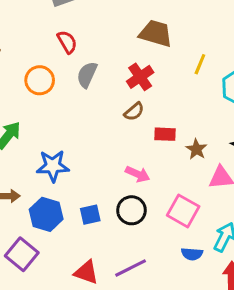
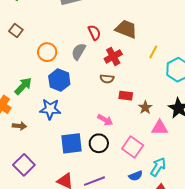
red semicircle: (67, 42) -> (94, 33), moved
brown semicircle: (134, 112) -> (107, 79), turned 40
blue hexagon: (46, 214) -> (59, 80), moved
blue square: (90, 215) -> (72, 143), size x1.6
blue semicircle: (192, 254) -> (136, 176), turned -32

